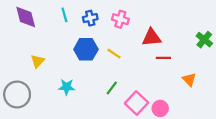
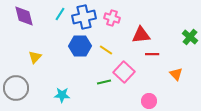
cyan line: (64, 15) -> (60, 14), turned 48
blue cross: (90, 18) -> (84, 17), size x1.6
cyan star: (67, 87) -> (62, 95), moved
green line: (112, 88) -> (104, 82), turned 40
pink square: (137, 103) -> (124, 72), moved

